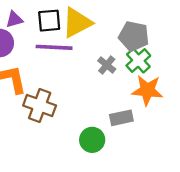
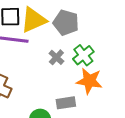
gray pentagon: (134, 36) -> (66, 23), moved

